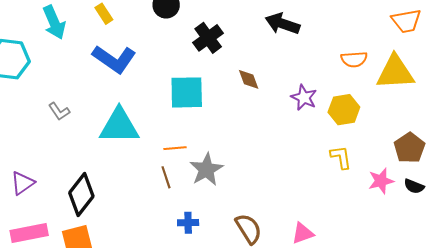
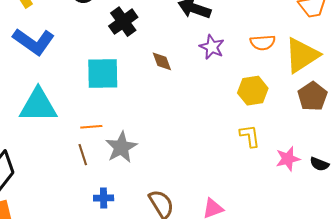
yellow triangle: (395, 72) -> (302, 55), turned -30
purple star: (304, 97) -> (212, 47), moved
brown pentagon: (409, 148) -> (313, 96), moved

